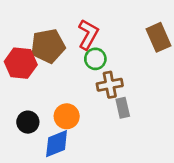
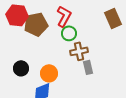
red hexagon: (21, 63) -> (17, 15), moved
black circle: (28, 122) -> (21, 68), moved

